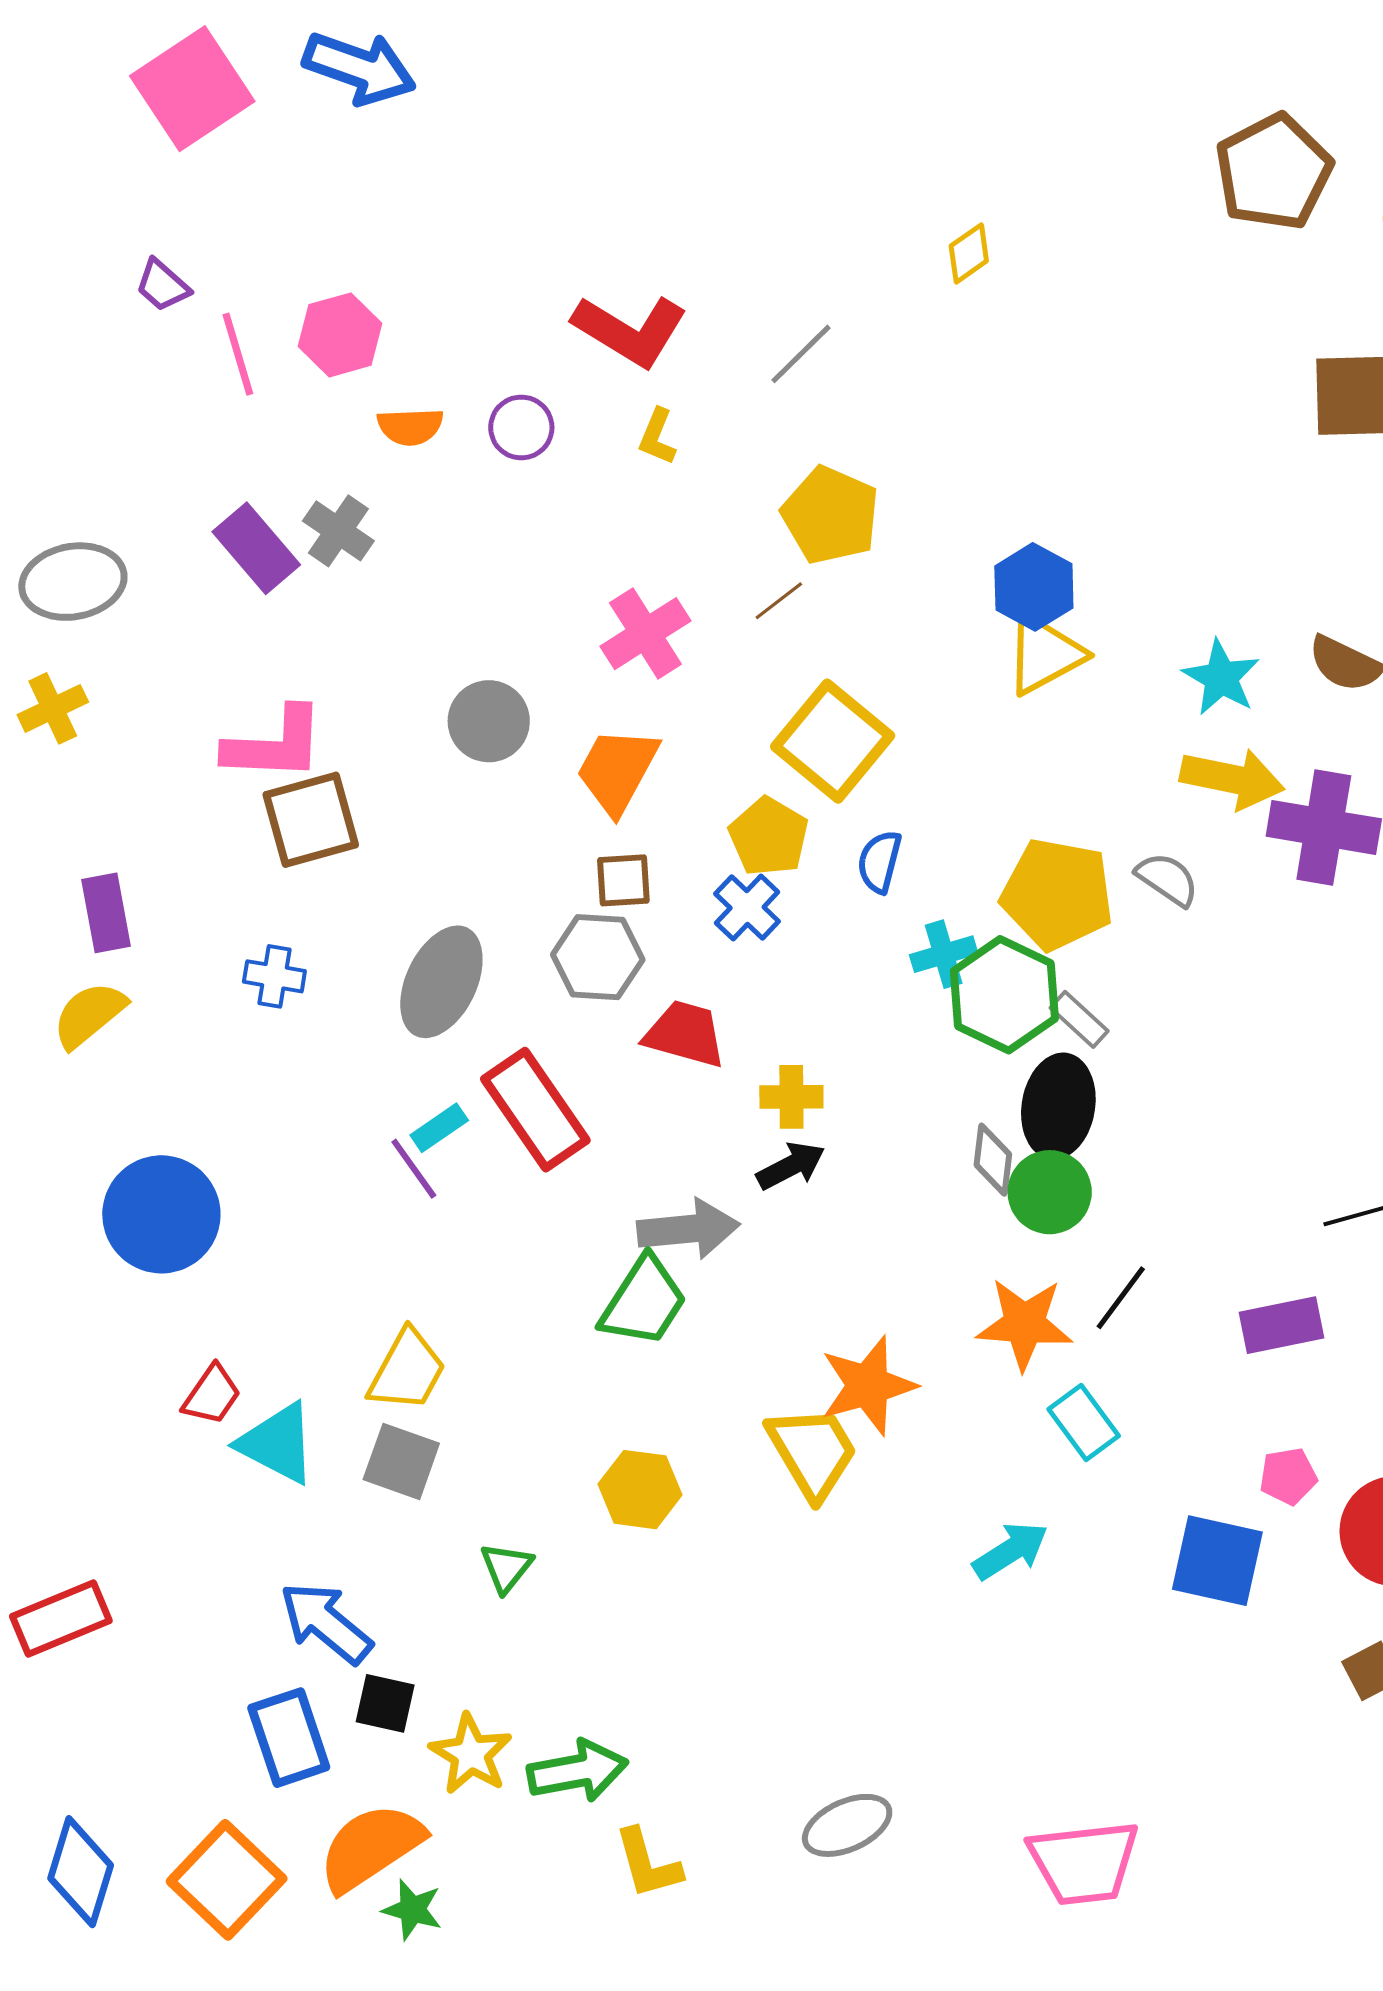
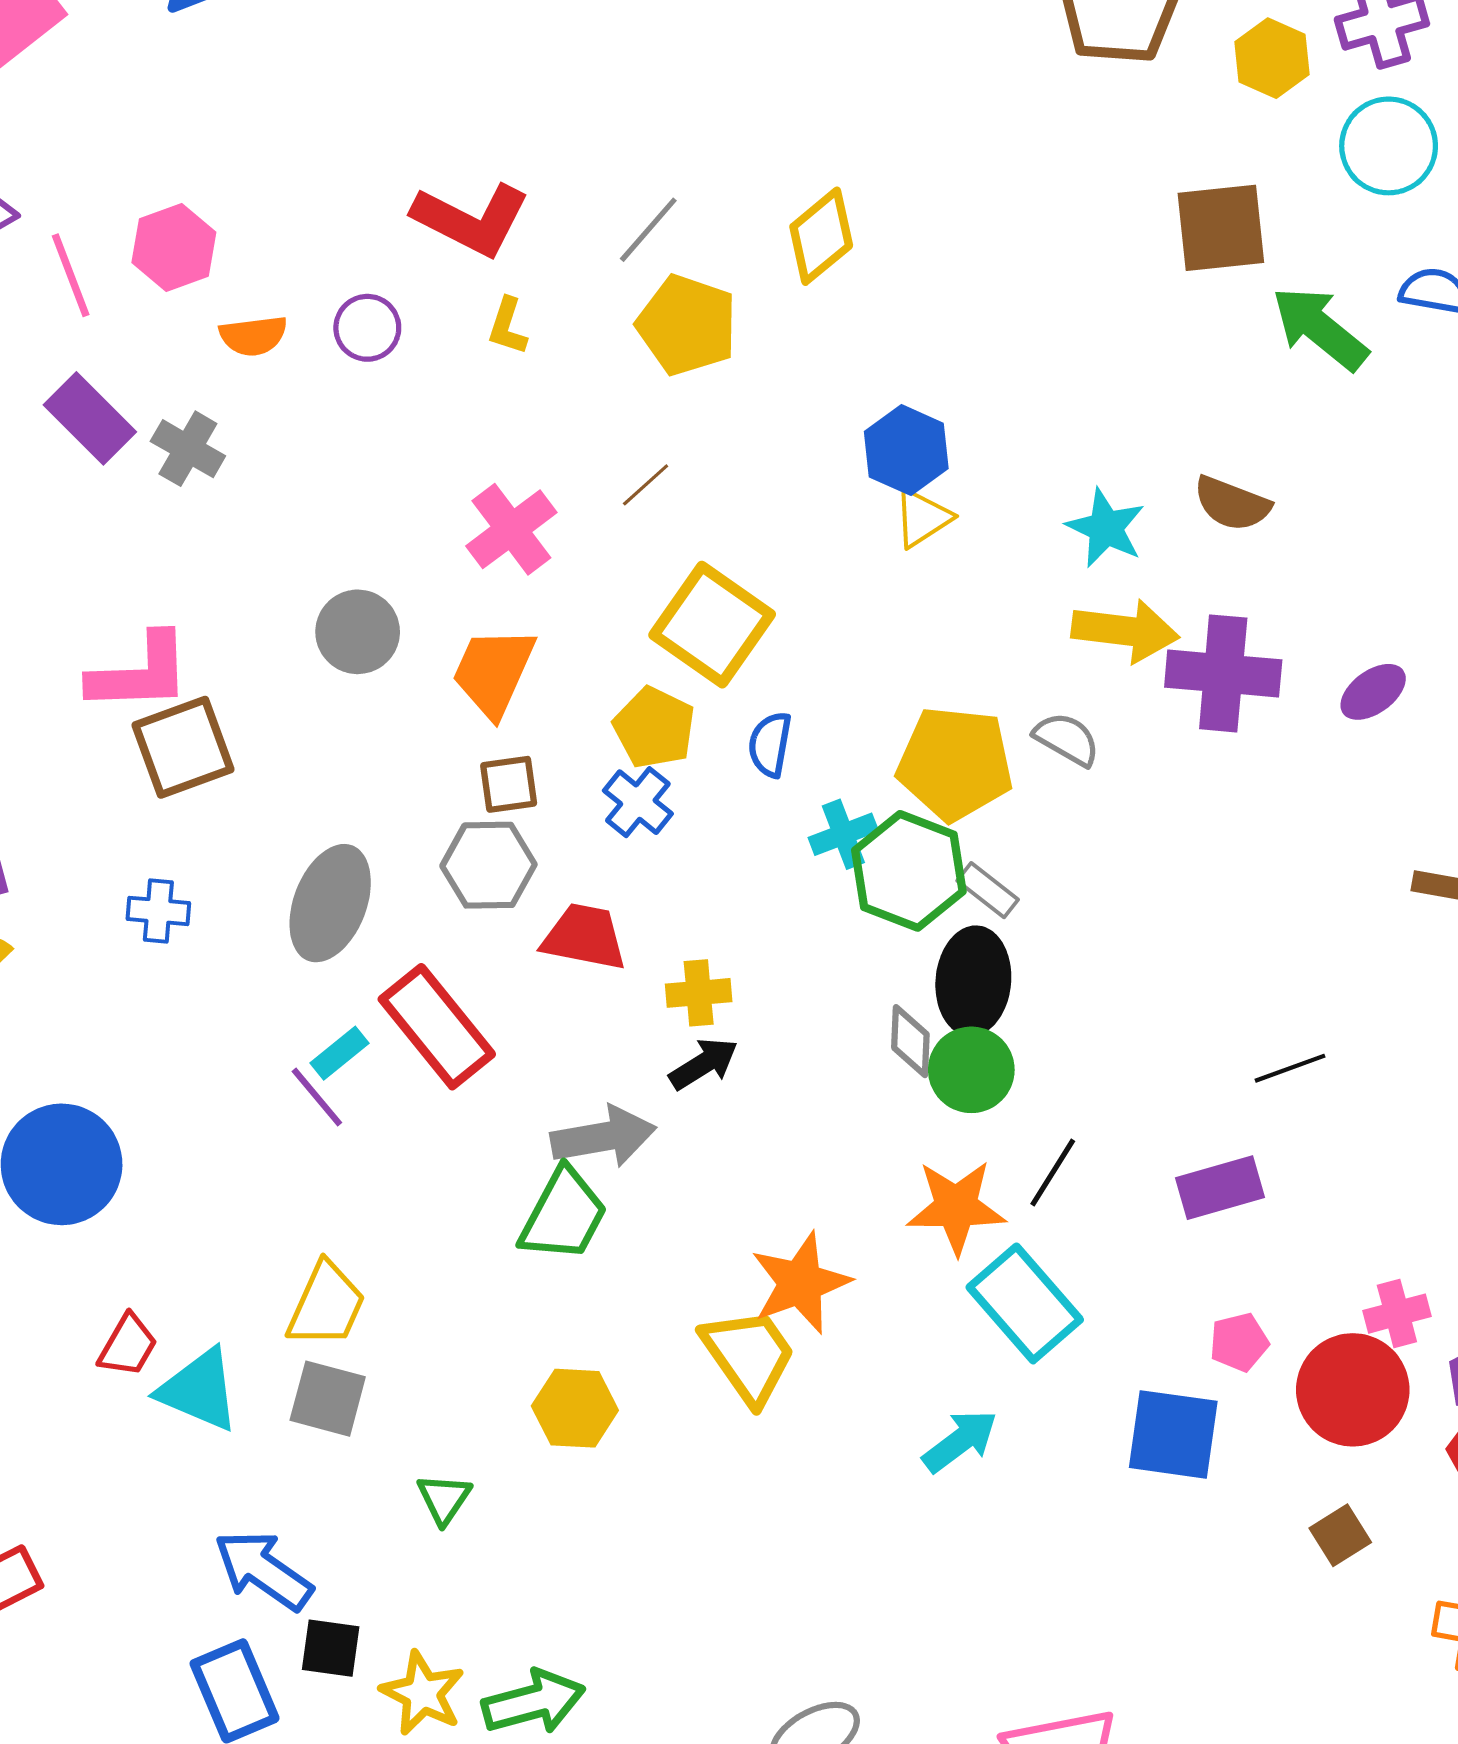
yellow diamond: (969, 253) -> (821, 236), moved, size x1.5
yellow pentagon: (831, 515) -> (687, 325), moved
purple rectangle: (256, 548) -> (90, 418), moved
yellow triangle: (1044, 654) -> (922, 518), size x0.7
cyan rectangle: (1084, 1422) -> (1025, 1303), size x1.5

